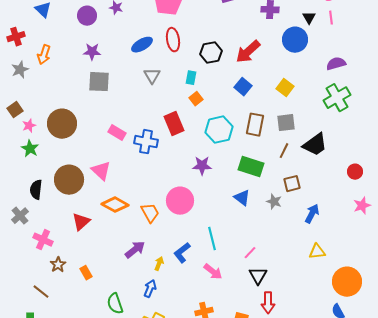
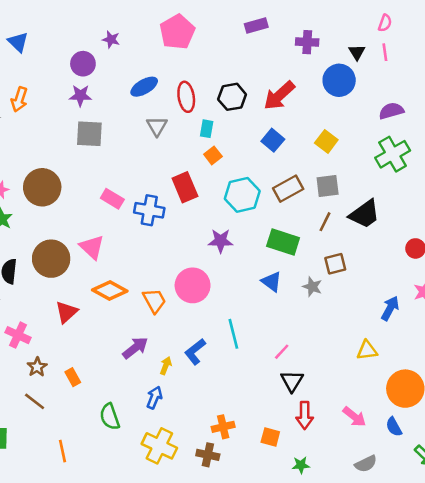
purple circle: (87, 16) -> (83, 64), moved
red ellipse: (173, 40) -> (186, 97), moved
brown rectangle: (255, 125) -> (288, 189), turned 50
blue arrow: (312, 214) -> (390, 308), moved
pink arrow: (213, 272) -> (354, 417), moved
brown line: (41, 292) -> (35, 401), moved

